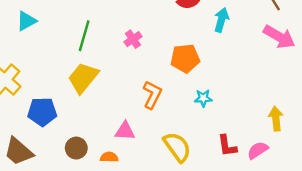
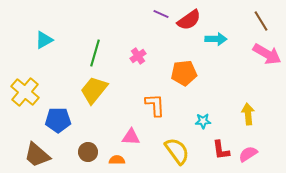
cyan arrow: (221, 20) -> (216, 39), turned 75
orange L-shape: (152, 95) -> (155, 105), turned -30
cyan star: (203, 98) -> (203, 121), moved
yellow arrow: (276, 119) -> (248, 114), moved

